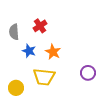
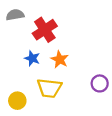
red cross: (40, 26) -> (45, 30), size x1.5
gray semicircle: (14, 32) -> (15, 15), moved, turned 84

